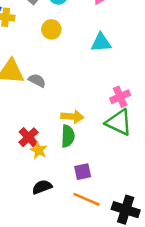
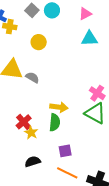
yellow circle: (51, 29) -> (39, 42), moved
cyan triangle: (101, 43) -> (89, 39), moved
pink cross: (120, 97) -> (97, 93), turned -35

